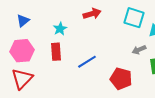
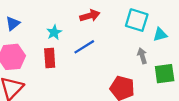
gray arrow: (139, 50) -> (142, 56), turned 96
blue line: (87, 62) -> (84, 47), moved

